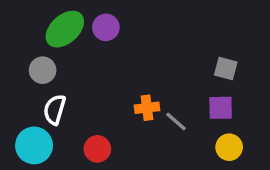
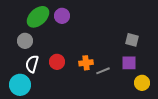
gray line: (176, 122) -> (103, 71), turned -64
yellow circle: (229, 147) -> (142, 83), moved
red circle: (97, 149) -> (57, 62), moved

